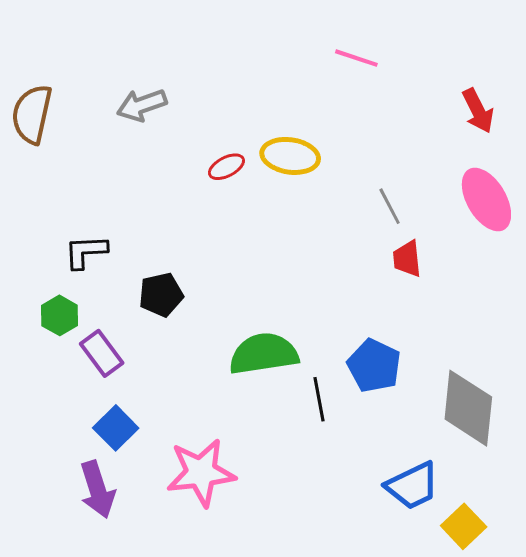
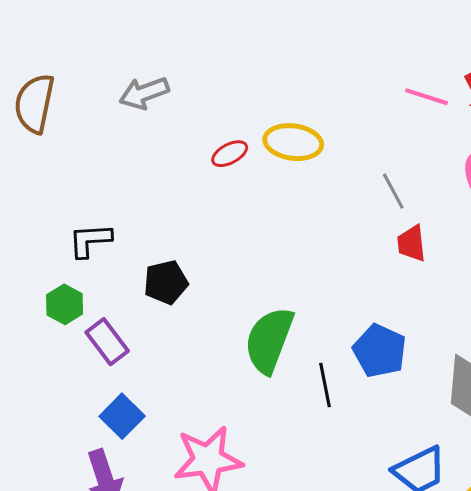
pink line: (356, 58) -> (427, 97), moved
green semicircle: (264, 354) -> (269, 340), turned -60

